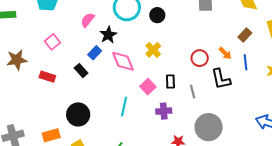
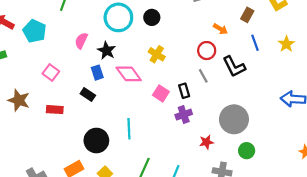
blue rectangle: (95, 53) -> (97, 73), turned -48
orange arrow: (225, 53) -> (220, 29), moved
brown star: (17, 60) -> (19, 100), turned -30
black rectangle: (170, 82) -> (184, 91), moved
gray line: (193, 92) -> (203, 76), moved
cyan line: (124, 107) -> (129, 129), moved

